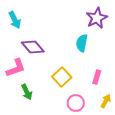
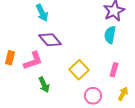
cyan arrow: (15, 20) -> (42, 13), moved
cyan semicircle: (82, 43) -> (110, 35), moved

